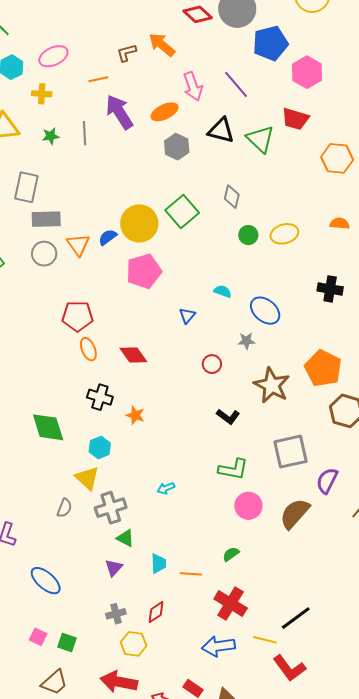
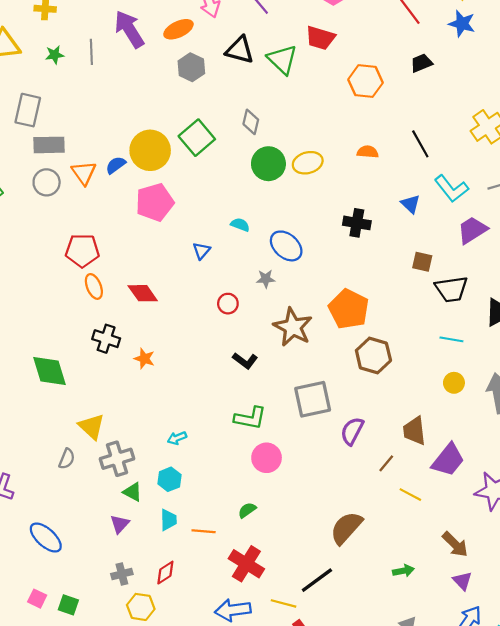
green circle: (248, 235) -> (268, 164), size x1.6
cyan hexagon: (100, 447) -> (169, 479), moved
brown semicircle: (295, 514) -> (346, 528), moved

